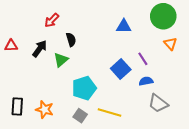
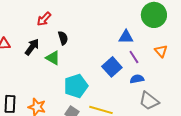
blue triangle: (124, 26) -> (126, 37), moved
orange triangle: (170, 44) -> (161, 51), moved
green triangle: (61, 60) -> (53, 58), turned -49

